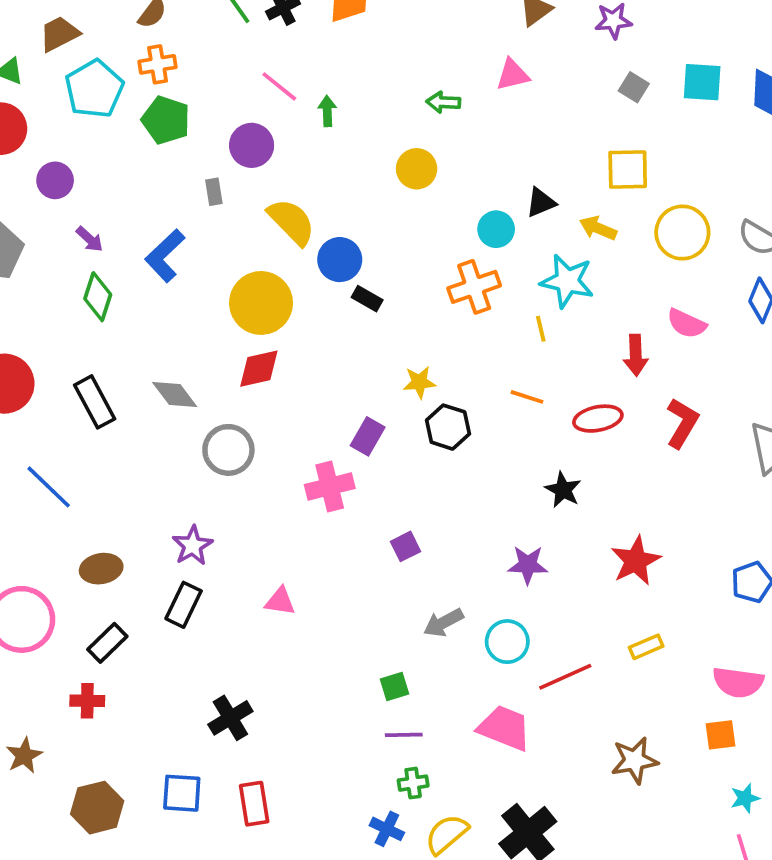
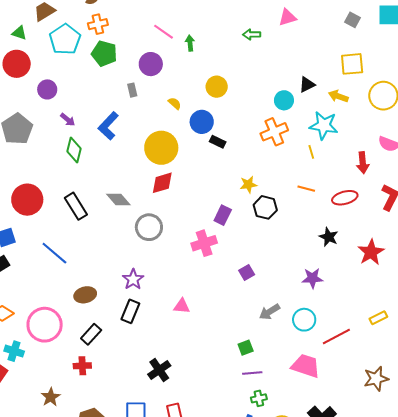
yellow circle: (417, 169) -> (217, 87), moved
yellow semicircle: (291, 222) -> (175, 103), size x0.5
red star: (636, 561) -> (371, 252), moved

